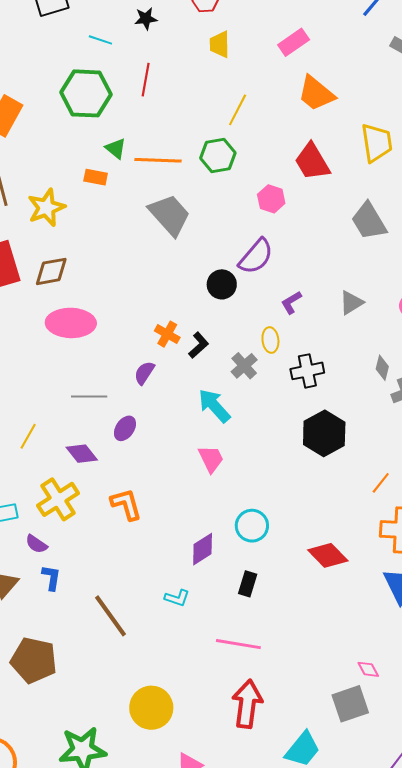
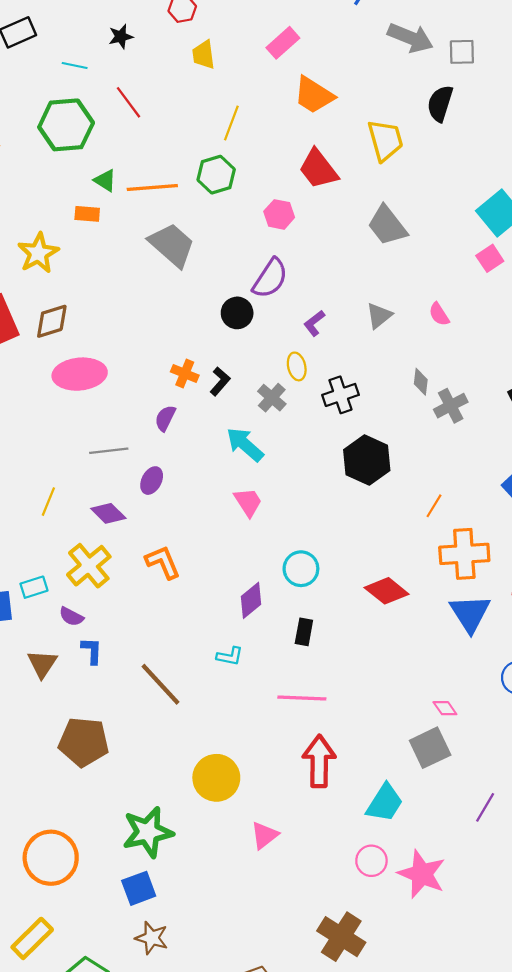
red line: (146, 80) -> (128, 102), turned -40

